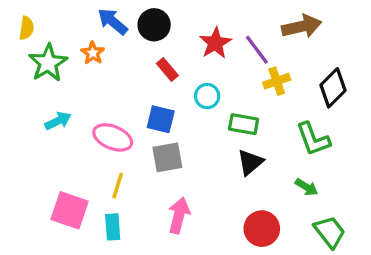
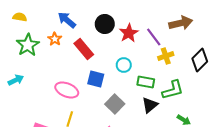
black circle: (154, 25) -> (105, 24), moved
yellow semicircle: (27, 28) -> (20, 17), moved, turned -88
red rectangle: (167, 70) -> (84, 49), moved, size x1.5
cyan arrow: (58, 121) -> (16, 80), moved
green L-shape: (313, 139) -> (173, 90), moved, turned -85
gray square: (167, 157) -> (115, 104), moved, turned -36

